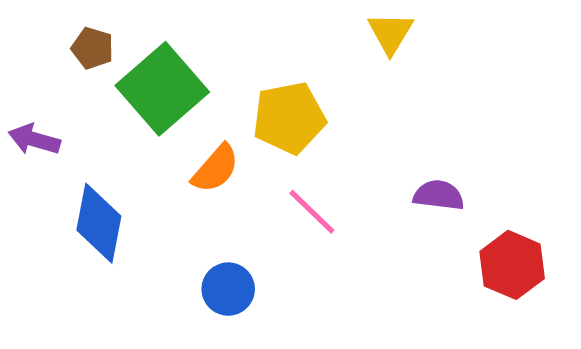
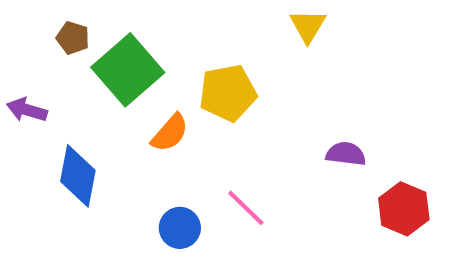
pink line: (312, 212) -> (246, 208), moved

